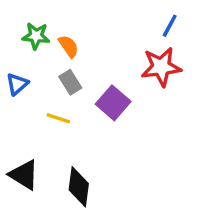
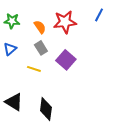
green star: (36, 36) -> (12, 21), moved
red star: (161, 67) -> (65, 22), moved

